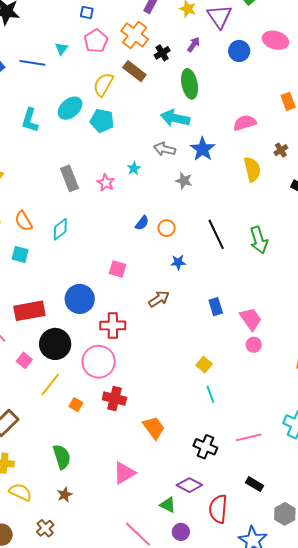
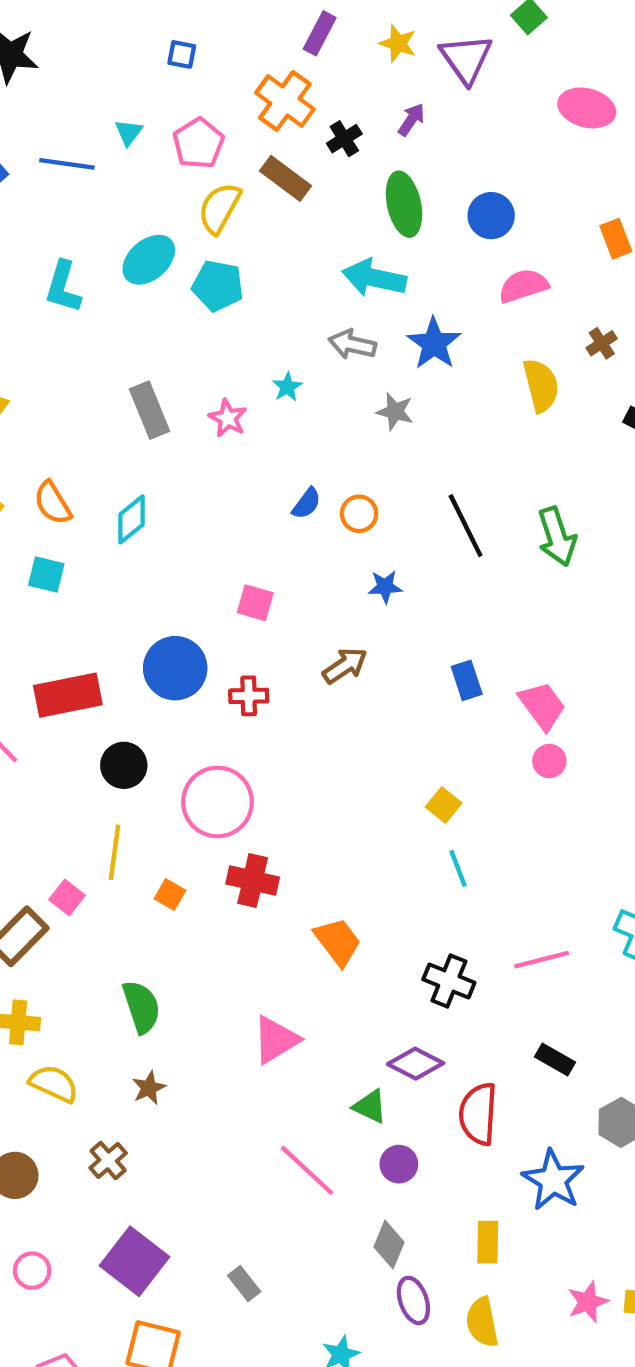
pink pentagon: (96, 41) -> (198, 143), moved
blue circle: (239, 51) -> (491, 216), moved
red cross: (113, 325) -> (249, 696), moved, size x0.7
black circle: (55, 344) -> (124, 765), size x0.7
pink square: (24, 360) -> (67, 897), moved
yellow line: (50, 384) -> (115, 852), turned -30

